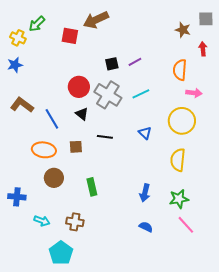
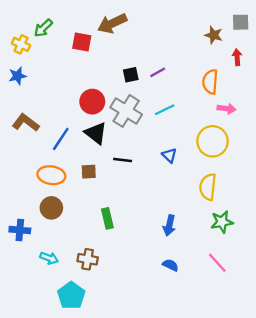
black triangle: (82, 114) -> (96, 133), size x1.5
blue line: (52, 119) -> (61, 139), turned 65
brown circle: (54, 178) -> (51, 208), moved
green star: (179, 199) -> (222, 222), moved

